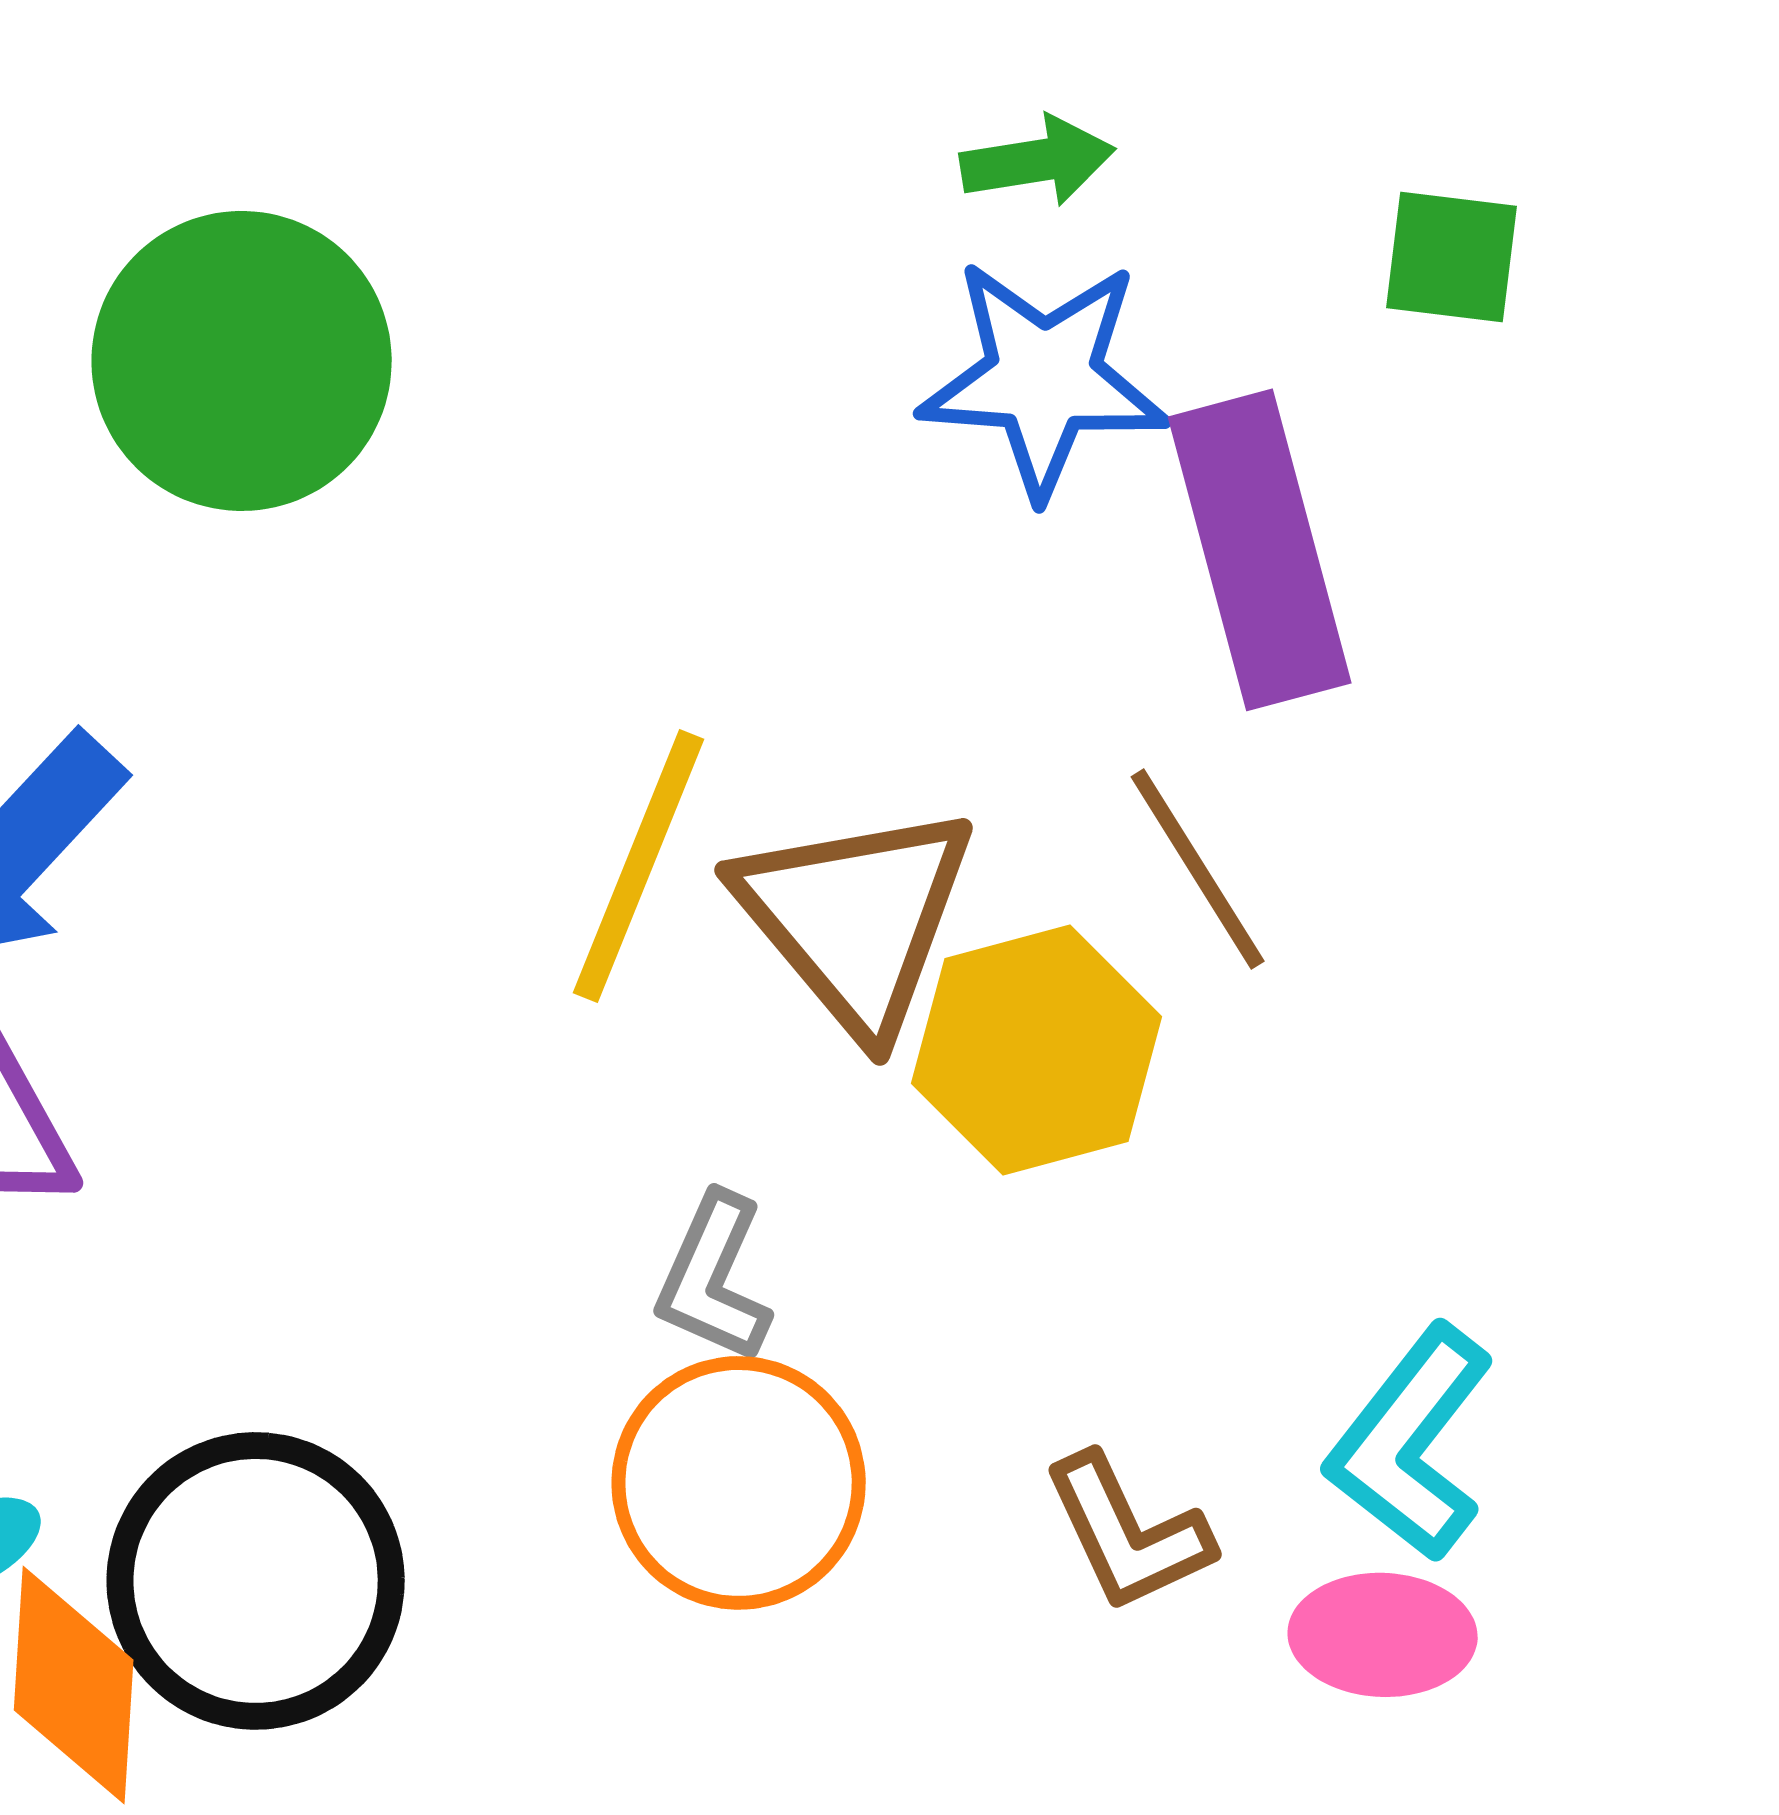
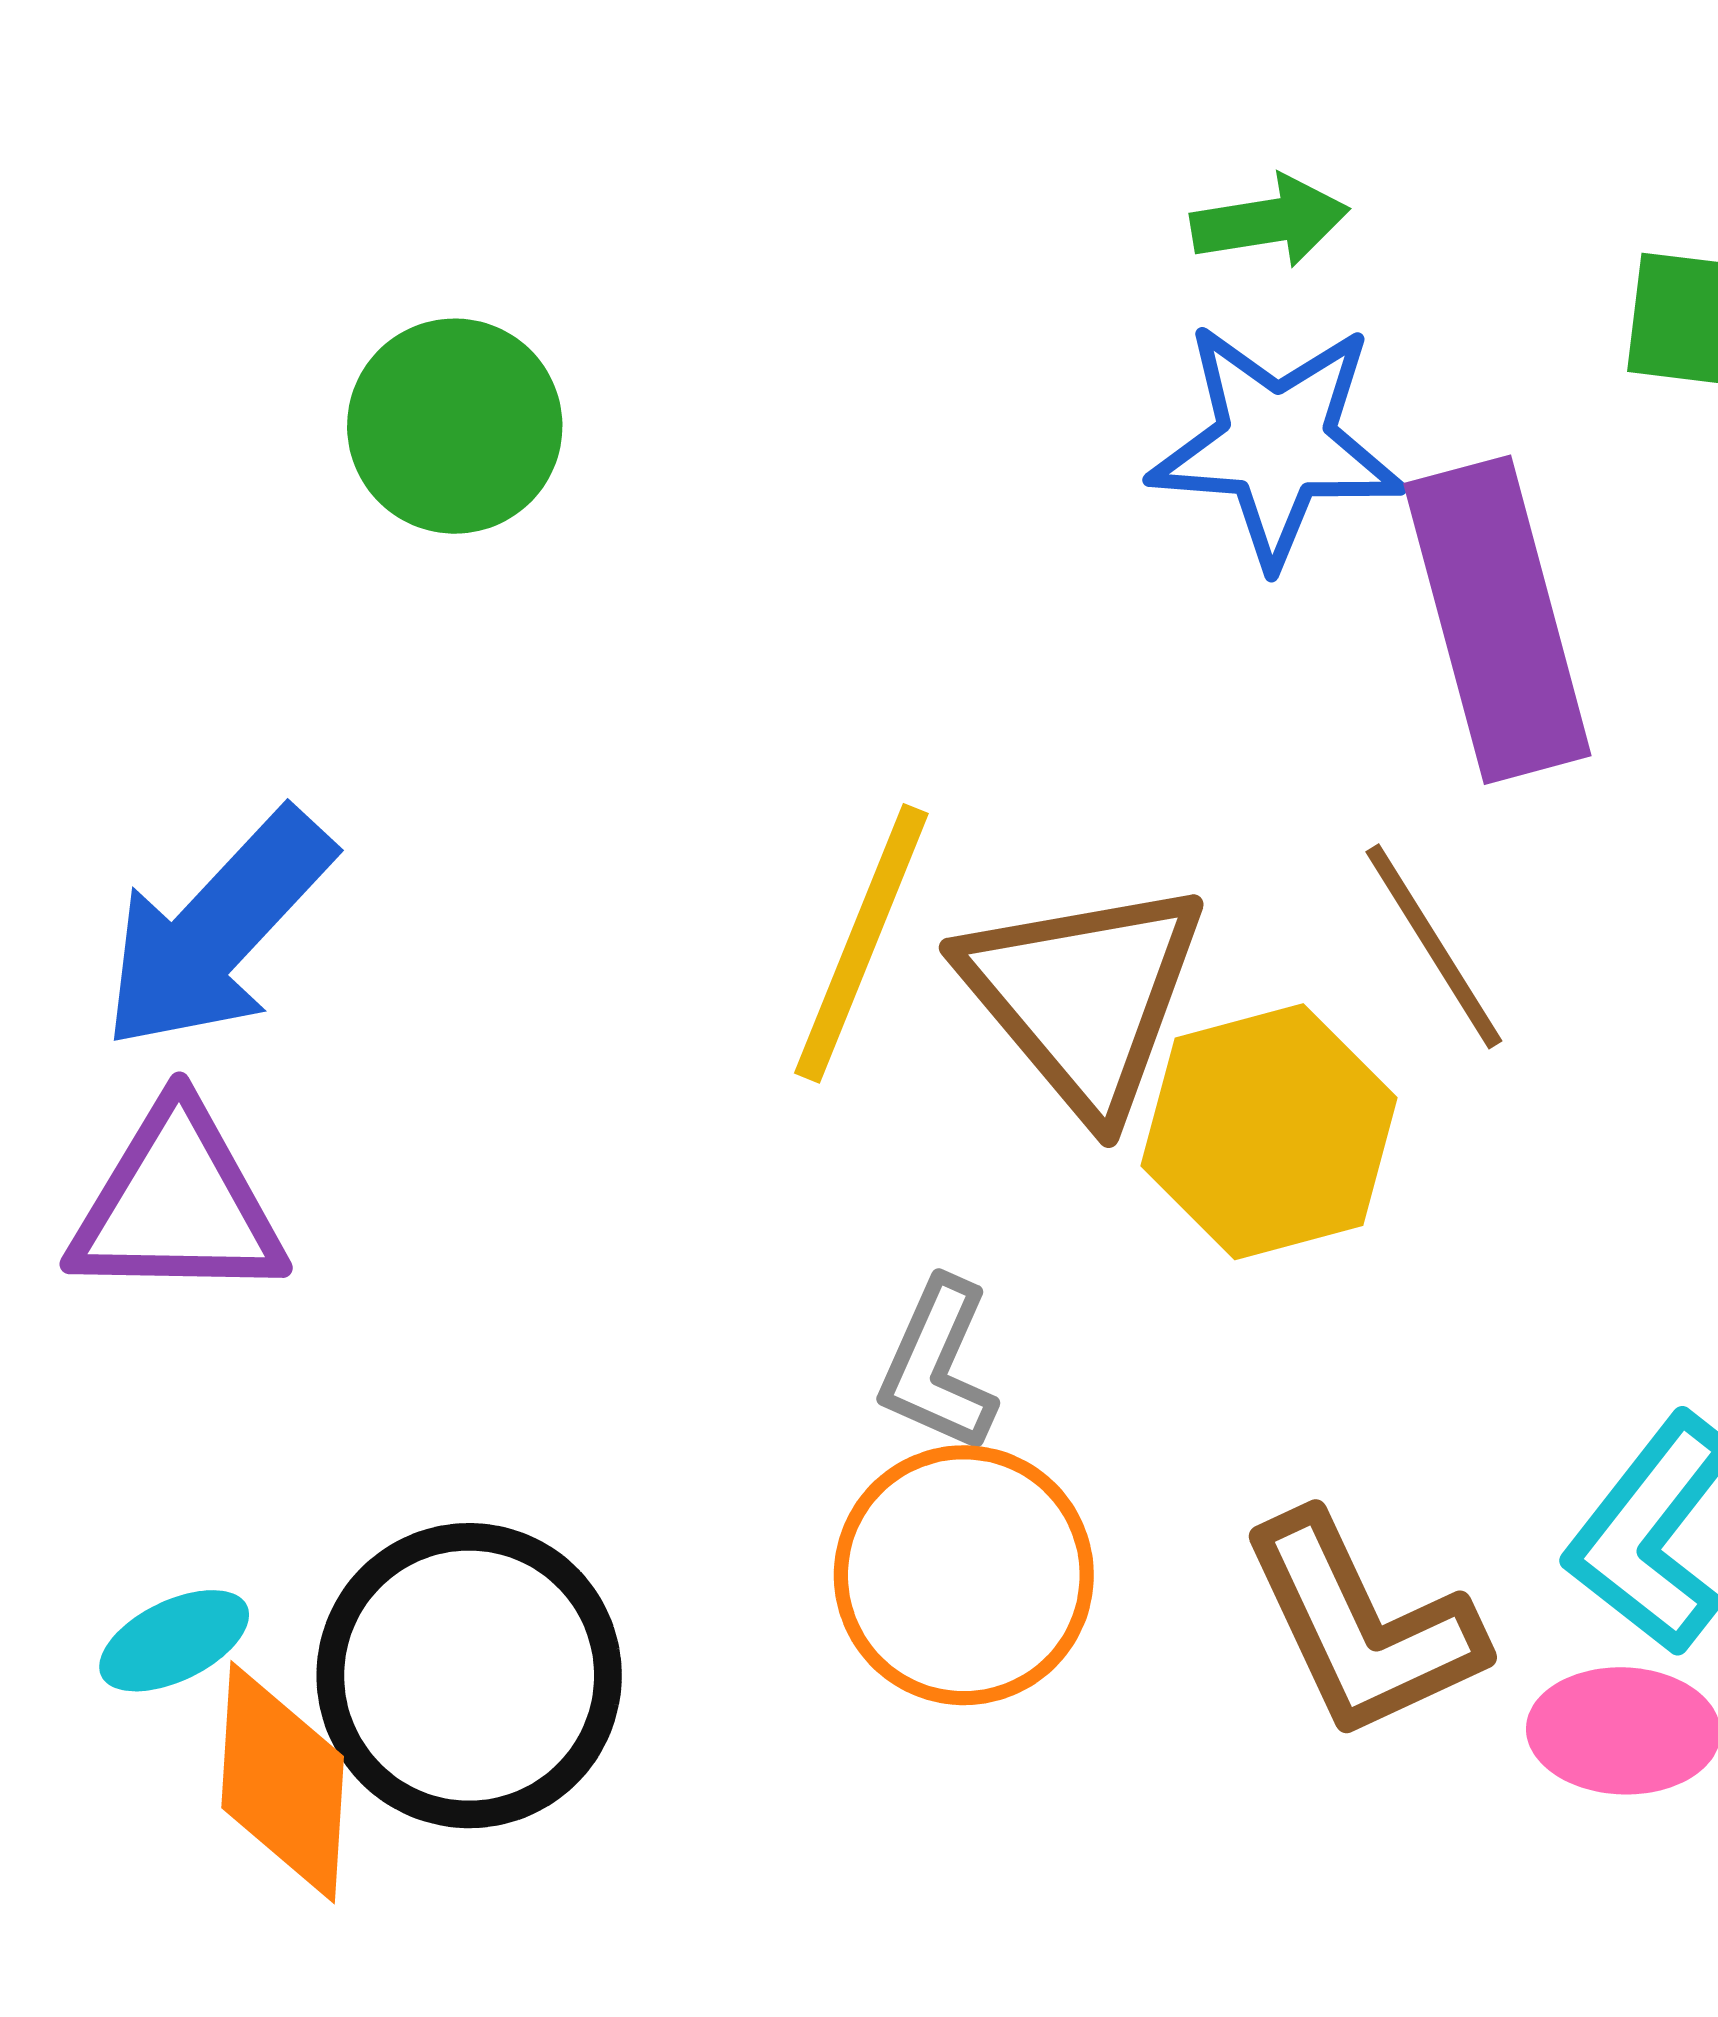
green circle: (242, 361) -> (455, 426), size x0.7
brown L-shape: (1128, 1533) -> (1362, 1626), size x1.4

